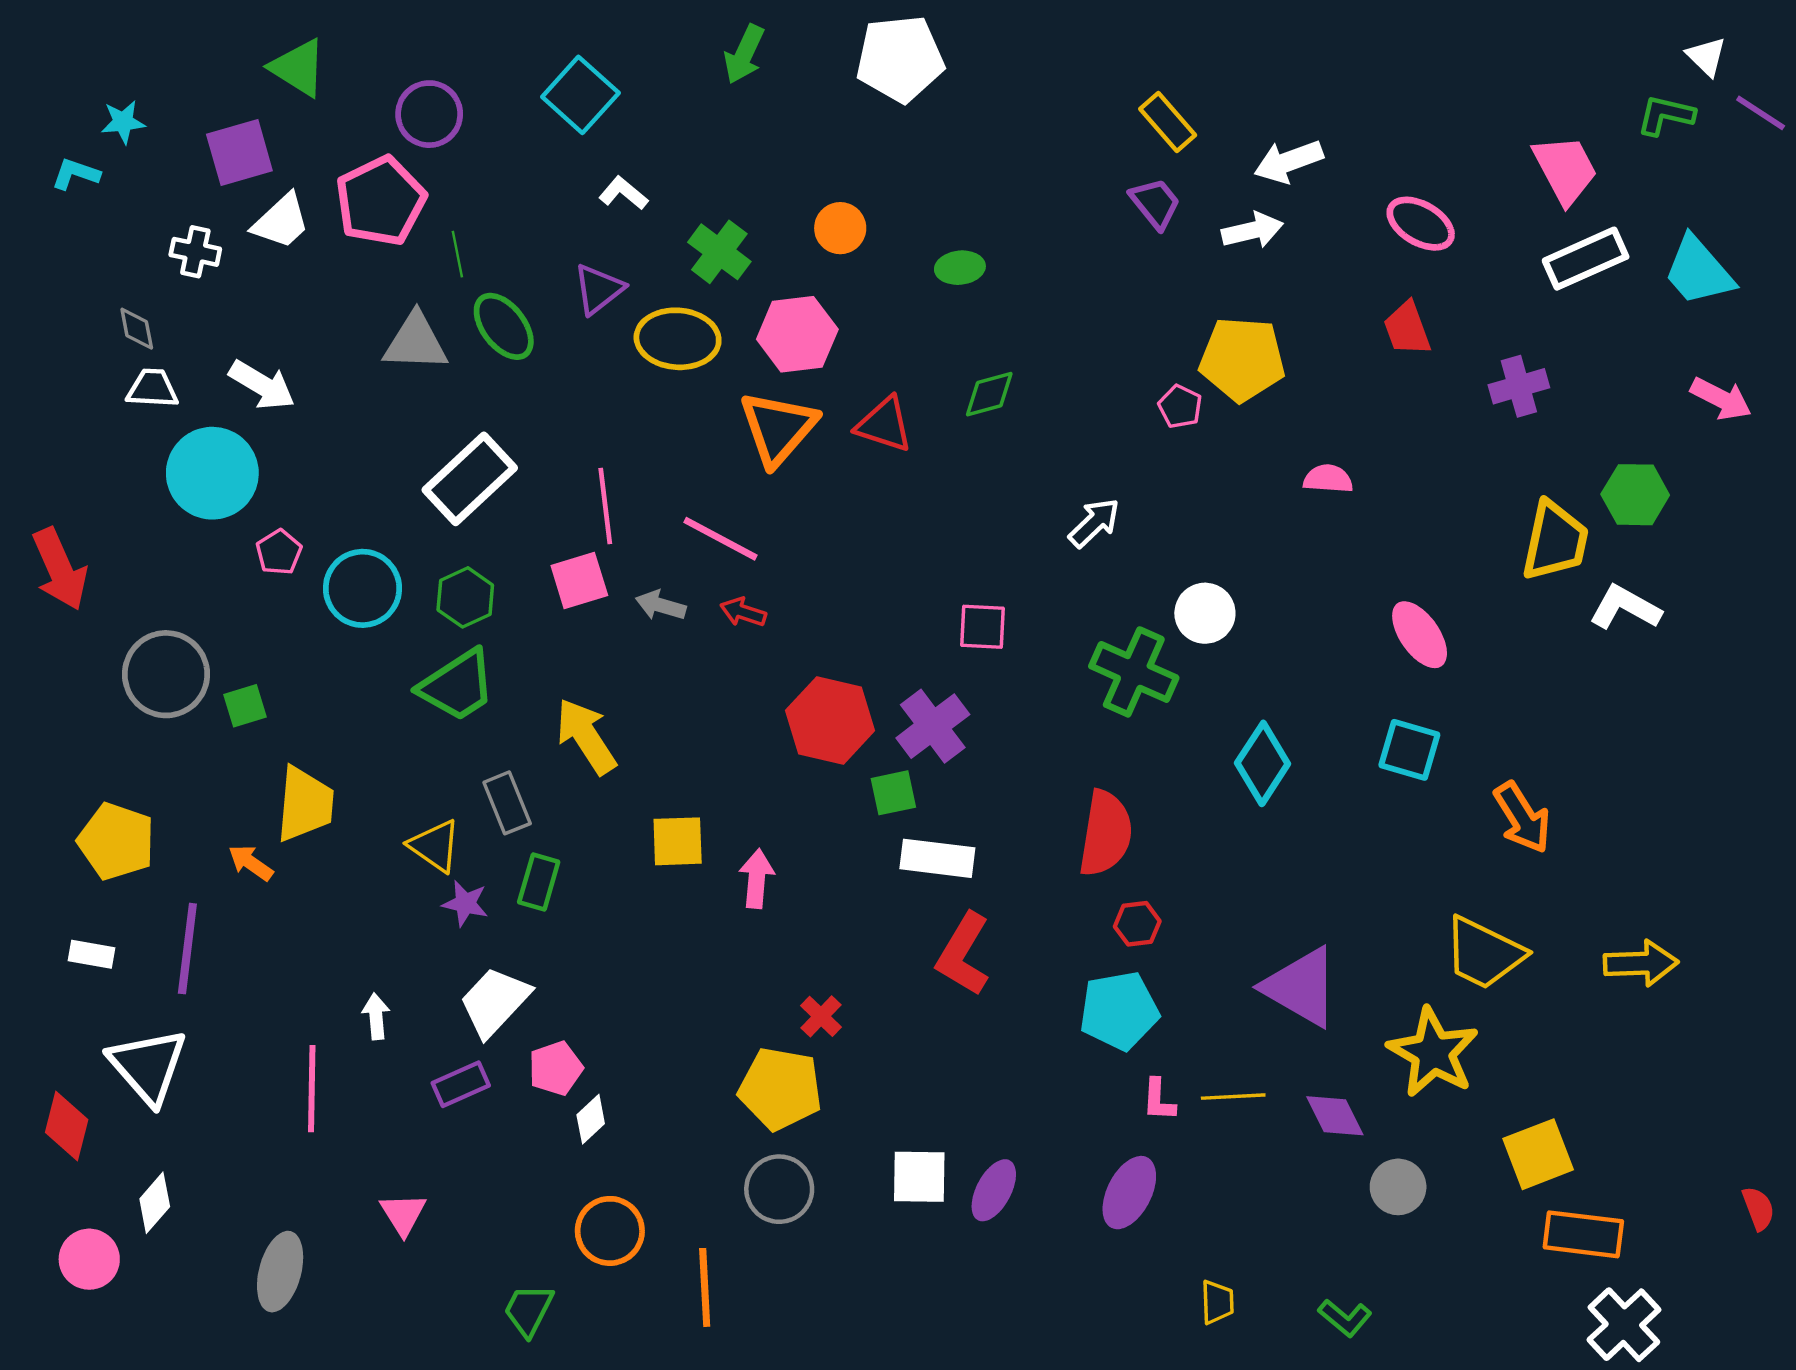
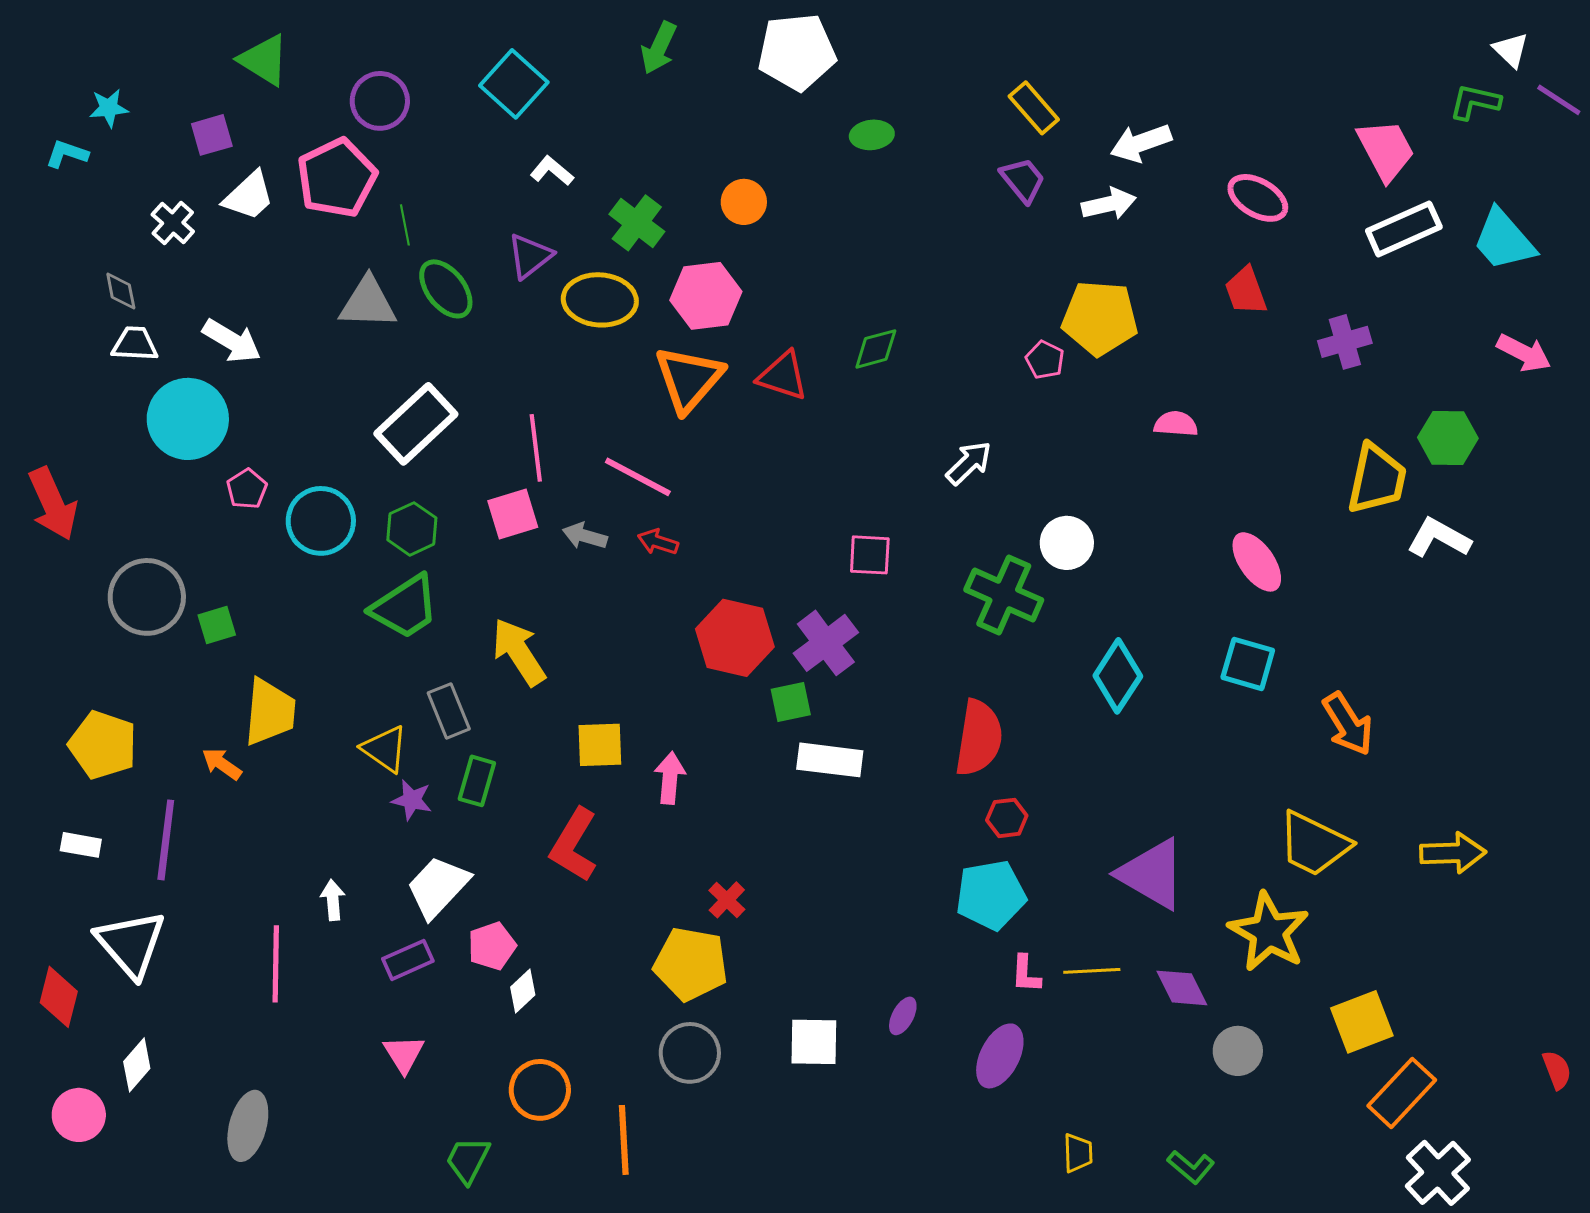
purple square: (239, 152) -> (212, 135), size x0.7
white cross: (195, 252) -> (173, 223), turned 30
green ellipse: (960, 268) -> (872, 135), moved
red L-shape: (963, 954) -> (574, 845), moved
purple ellipse: (994, 1190) -> (903, 1016), moved, size x0.7
pink triangle: (403, 1214) -> (404, 1054), moved
orange rectangle: (1583, 1234) -> (1402, 1093), turned -54

